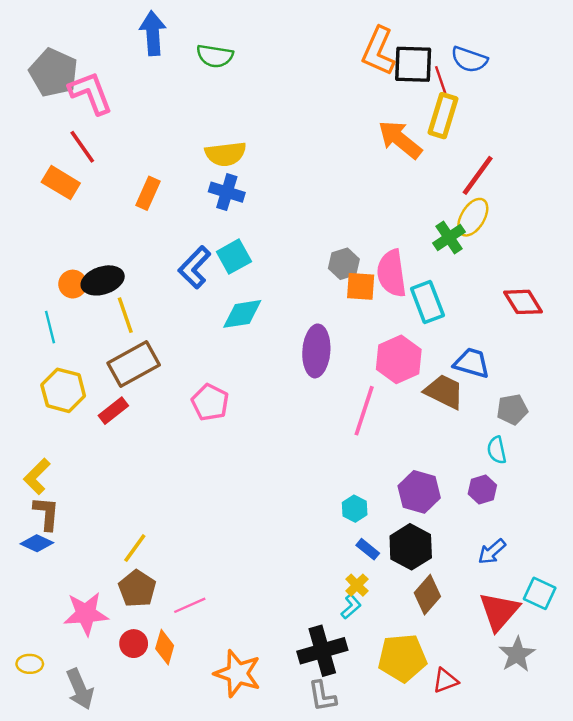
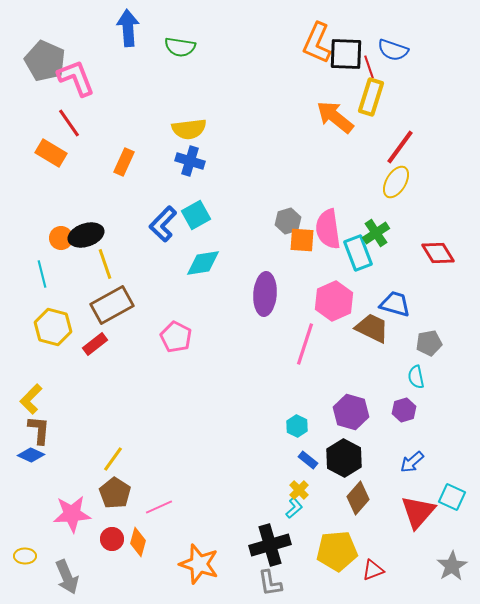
green cross: (449, 237) -> (376, 233), moved
gray star: (517, 654) -> (452, 566), moved

